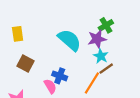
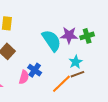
purple star: (97, 39) -> (69, 35), moved
pink semicircle: (50, 86) -> (24, 77), turned 32

